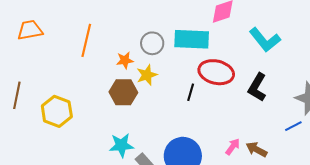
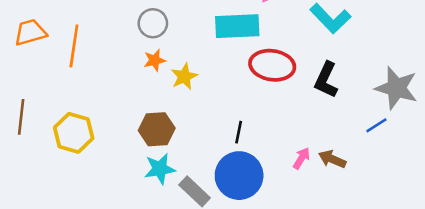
orange line: (86, 40) -> (74, 46), moved
gray circle: (152, 43) -> (153, 23), moved
brown hexagon: (123, 92) -> (157, 129), moved
black line: (191, 92) -> (239, 132), moved

